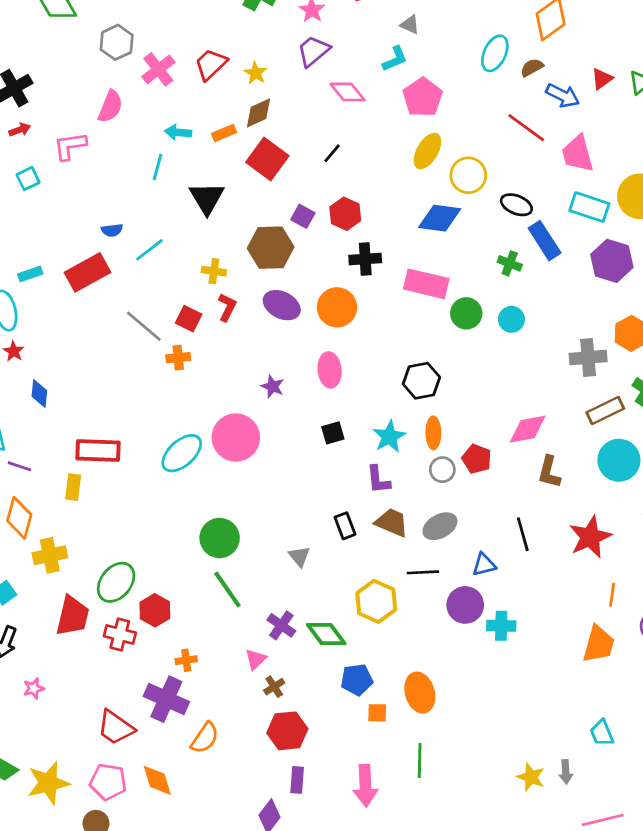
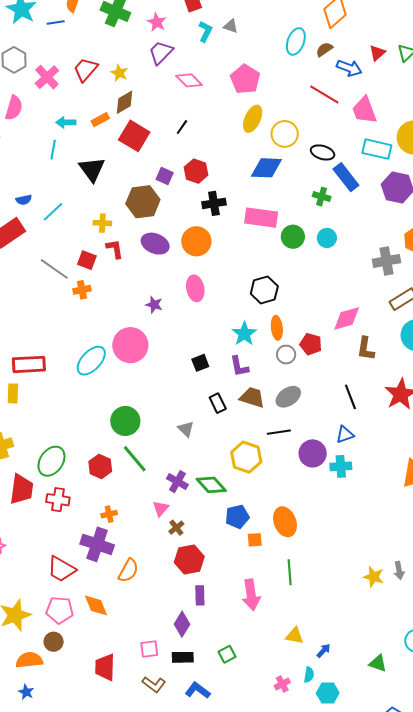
cyan L-shape: (395, 59) -> (205, 31), moved, turned -35
red L-shape: (227, 307) -> (115, 249), turned -30
black square: (333, 433) -> (200, 363), moved
blue triangle: (484, 565) -> (345, 435), moved
red hexagon: (155, 610) -> (100, 466), moved

